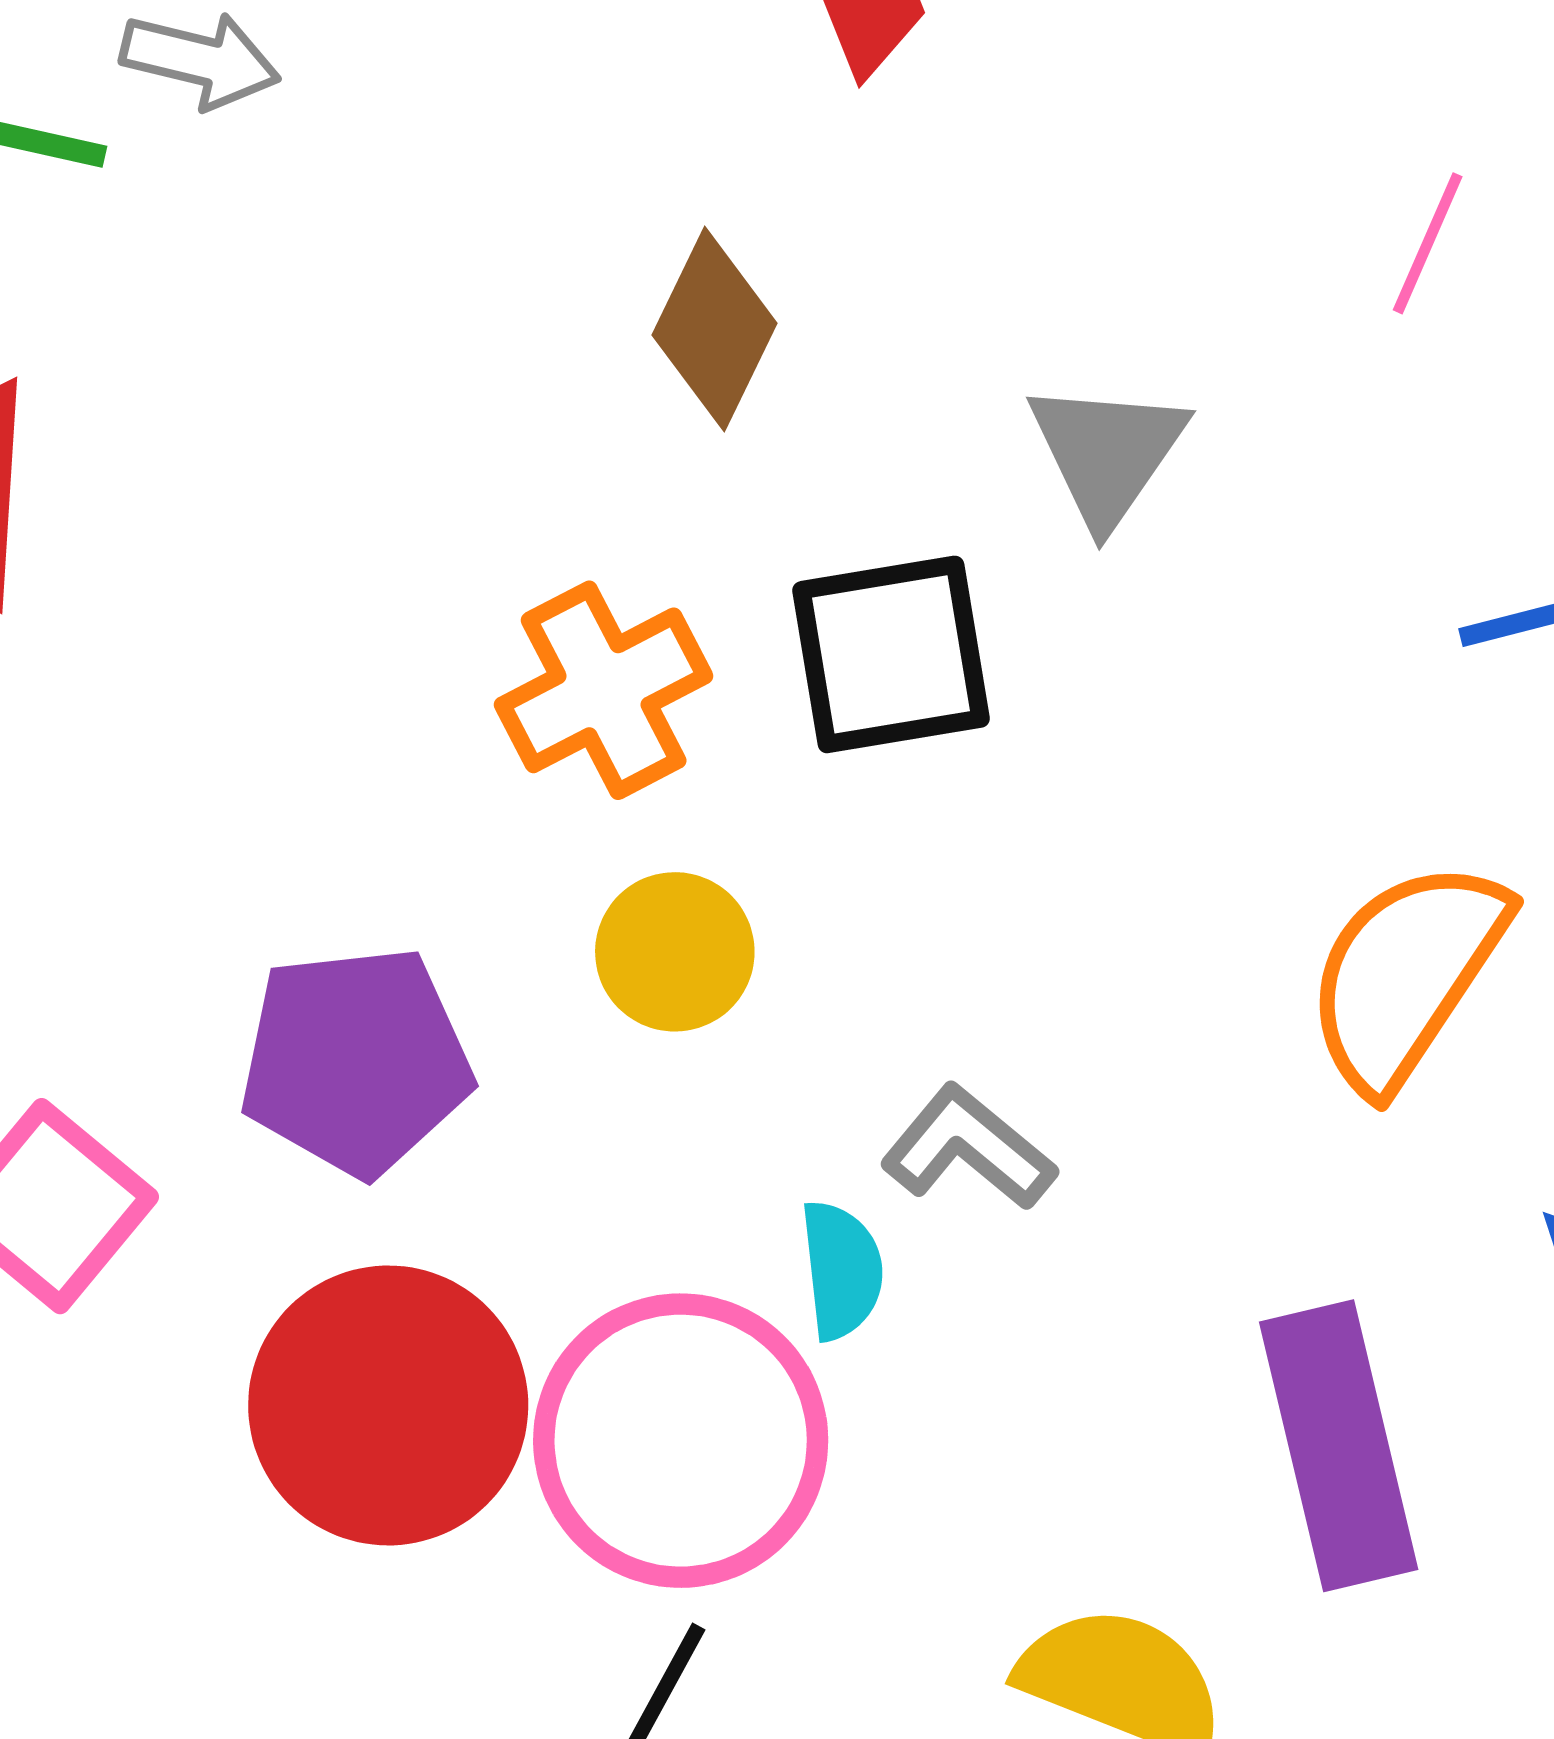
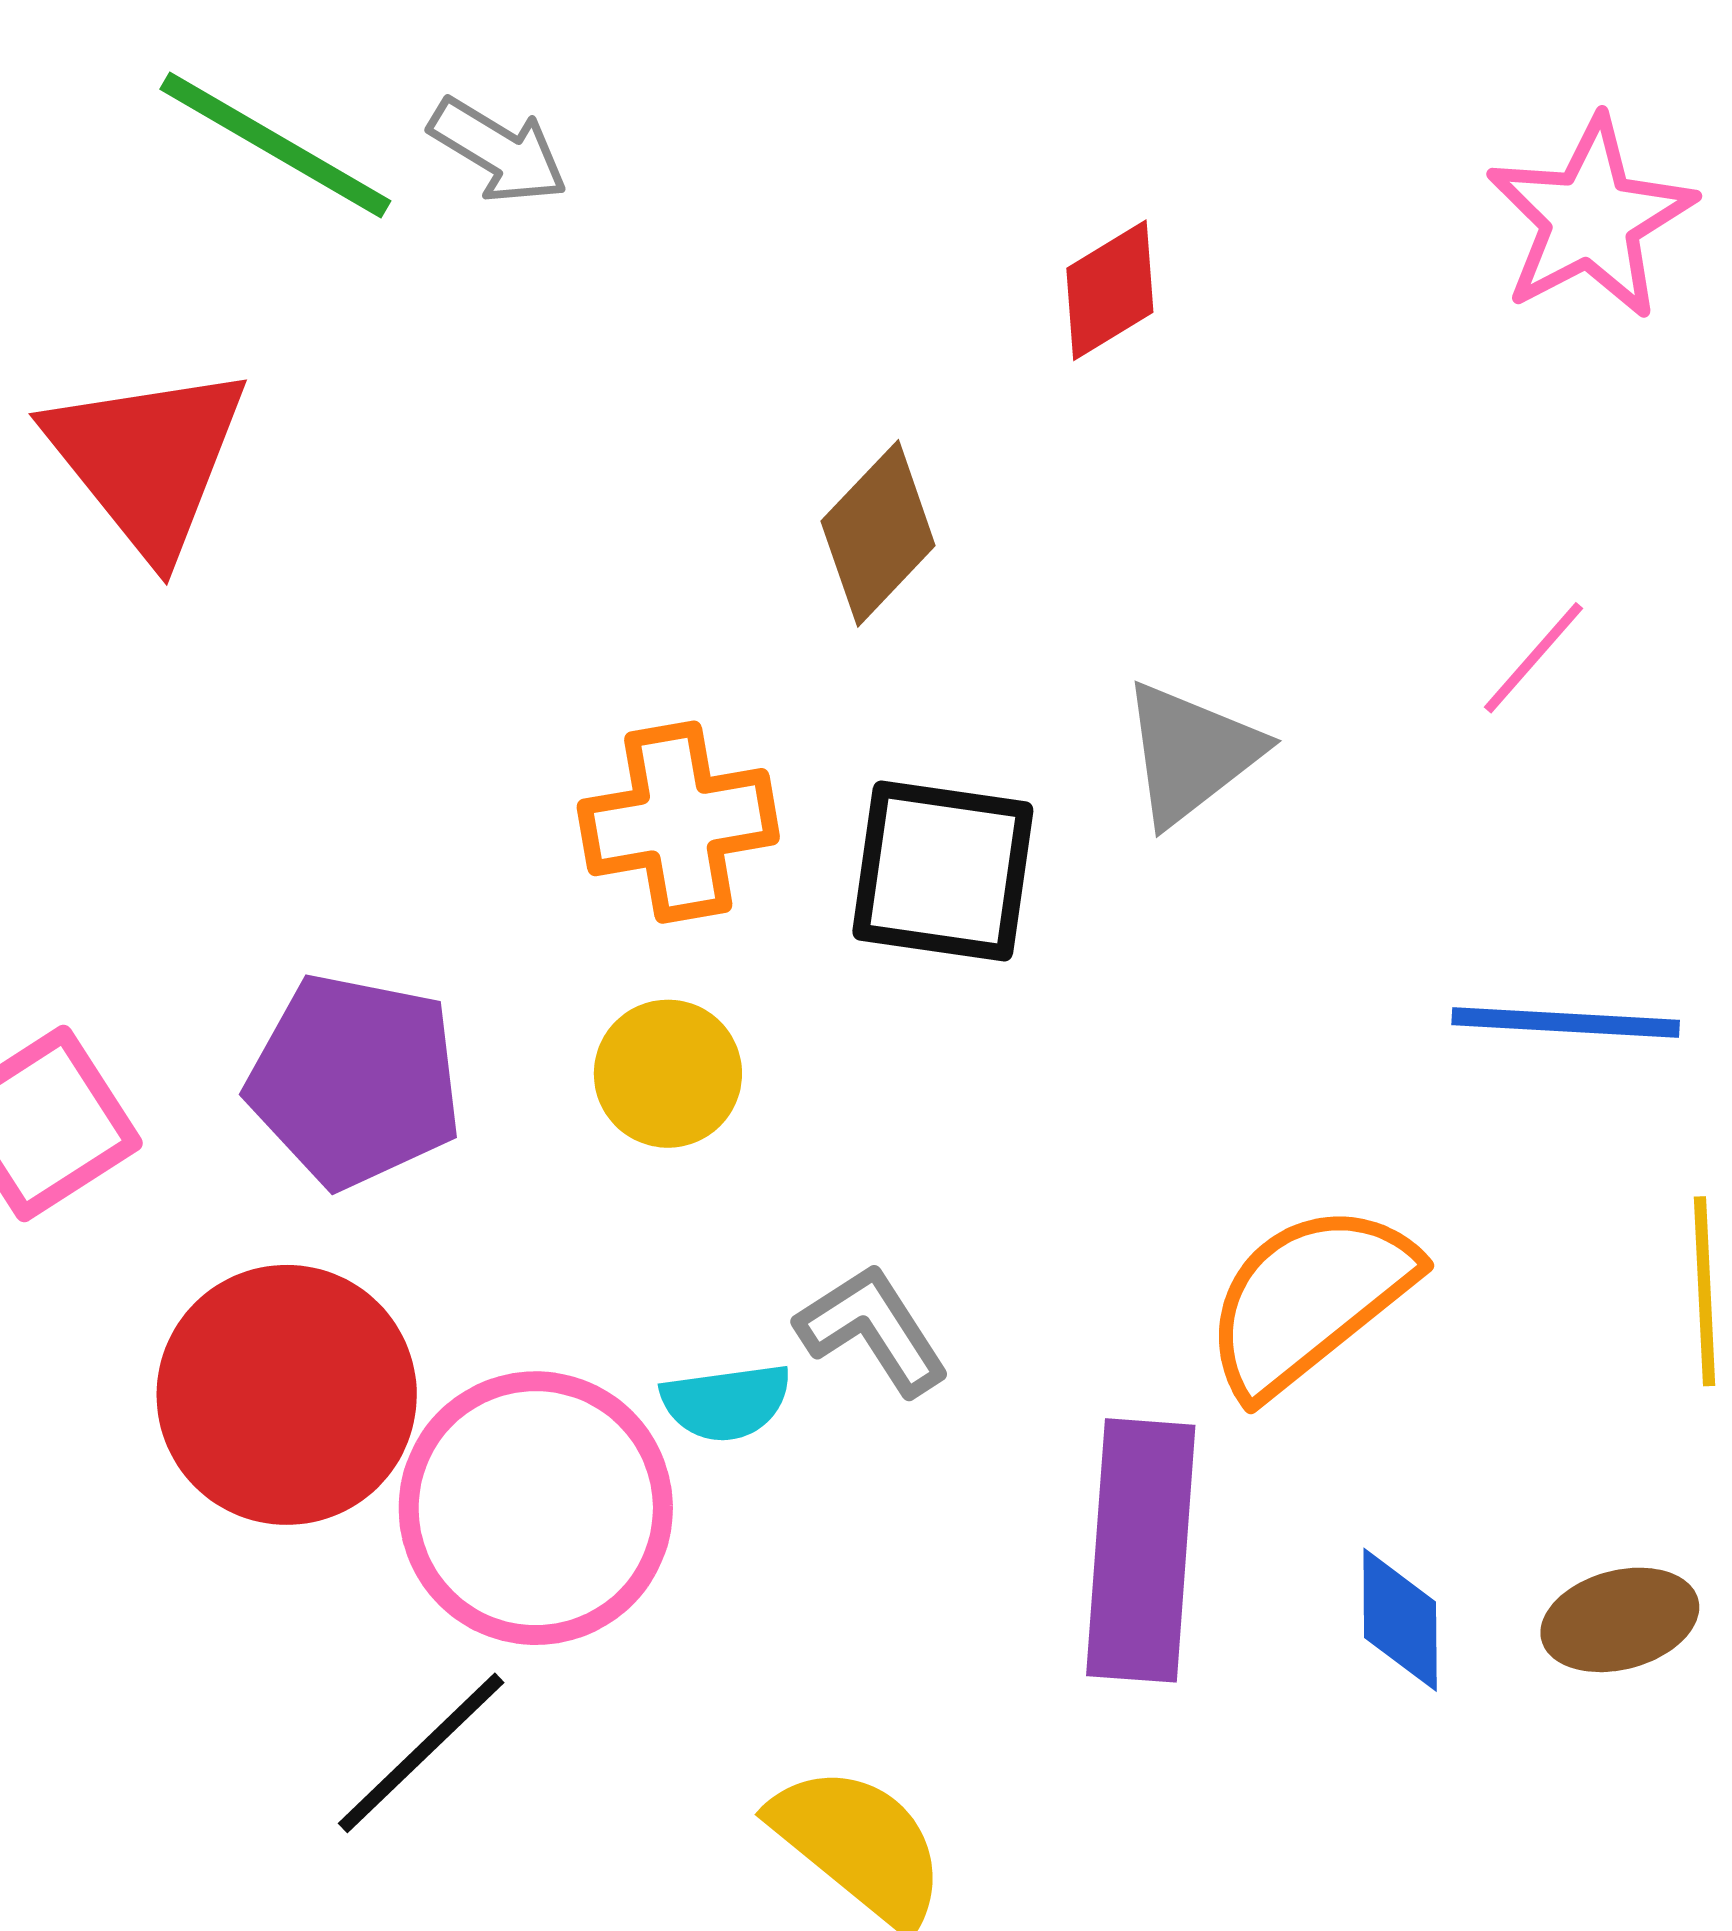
cyan semicircle: (842, 1270) -> (726, 1402), turned 71
purple rectangle: (1339, 1446) -> (1141, 1550), moved

